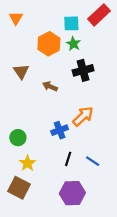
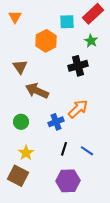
green star: (73, 44) -> (91, 41), moved
brown arrow: (50, 86) -> (37, 91), moved, size x1.6
green circle: (18, 138) -> (21, 122), moved

